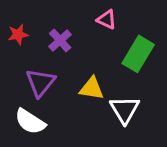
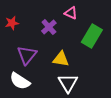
purple cross: (60, 40) -> (49, 27), moved
white triangle: (125, 110) -> (68, 83), moved

